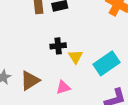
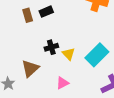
brown triangle: (30, 80) -> (30, 68), moved

